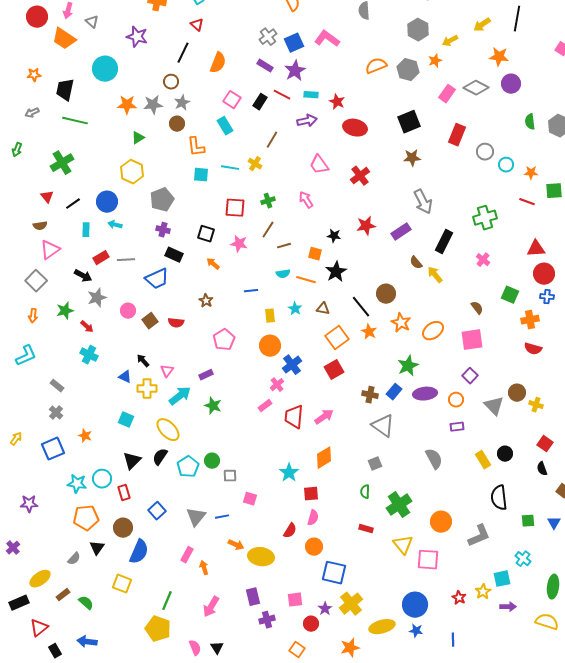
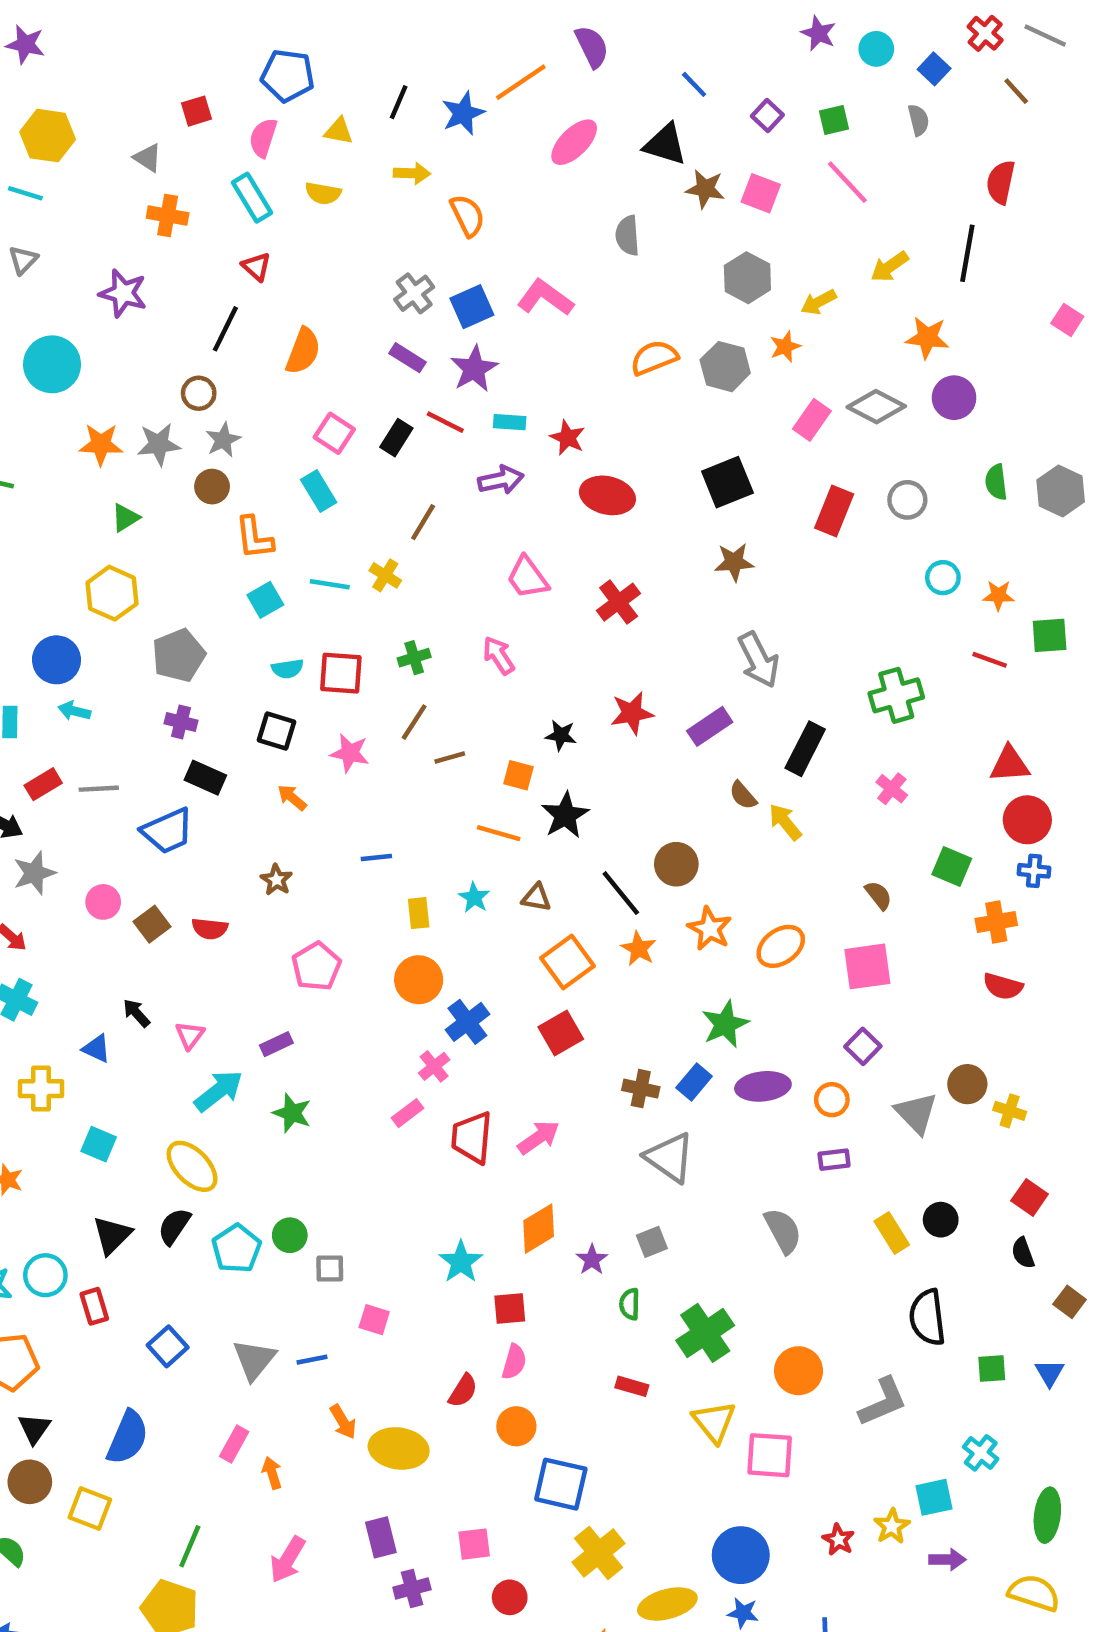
gray triangle: (92, 22) -> (23, 260), turned 32
gray circle: (485, 152) -> (907, 500), moved
cyan square: (201, 175) -> (265, 600), turned -35
cyan semicircle: (283, 274) -> (288, 669), moved
yellow cross: (147, 389) -> (41, 1089), moved
brown circle: (123, 528) -> (30, 1482), moved
orange arrow: (236, 545) -> (343, 1422), turned 35
purple star: (325, 609) -> (592, 1260), moved

